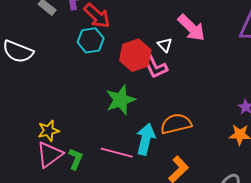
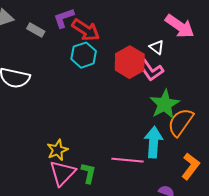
green star: (121, 100) -> (165, 104), moved
orange semicircle: (176, 124) -> (181, 122), turned -32

